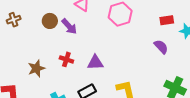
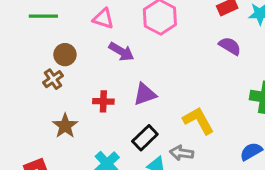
brown cross: (14, 20) -> (53, 79), moved
purple arrow: (69, 26) -> (121, 52), moved

